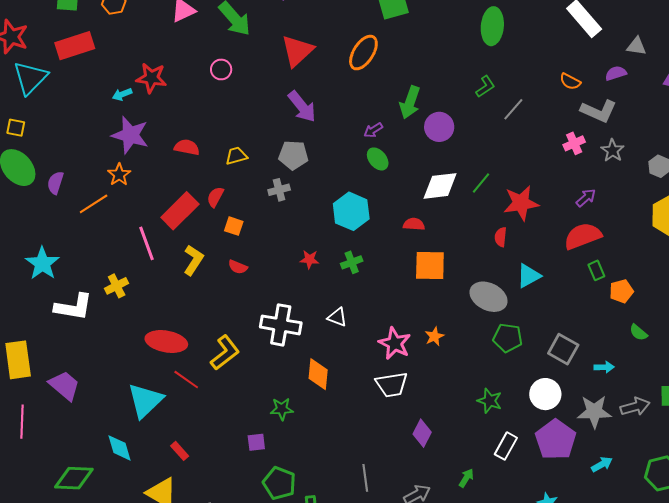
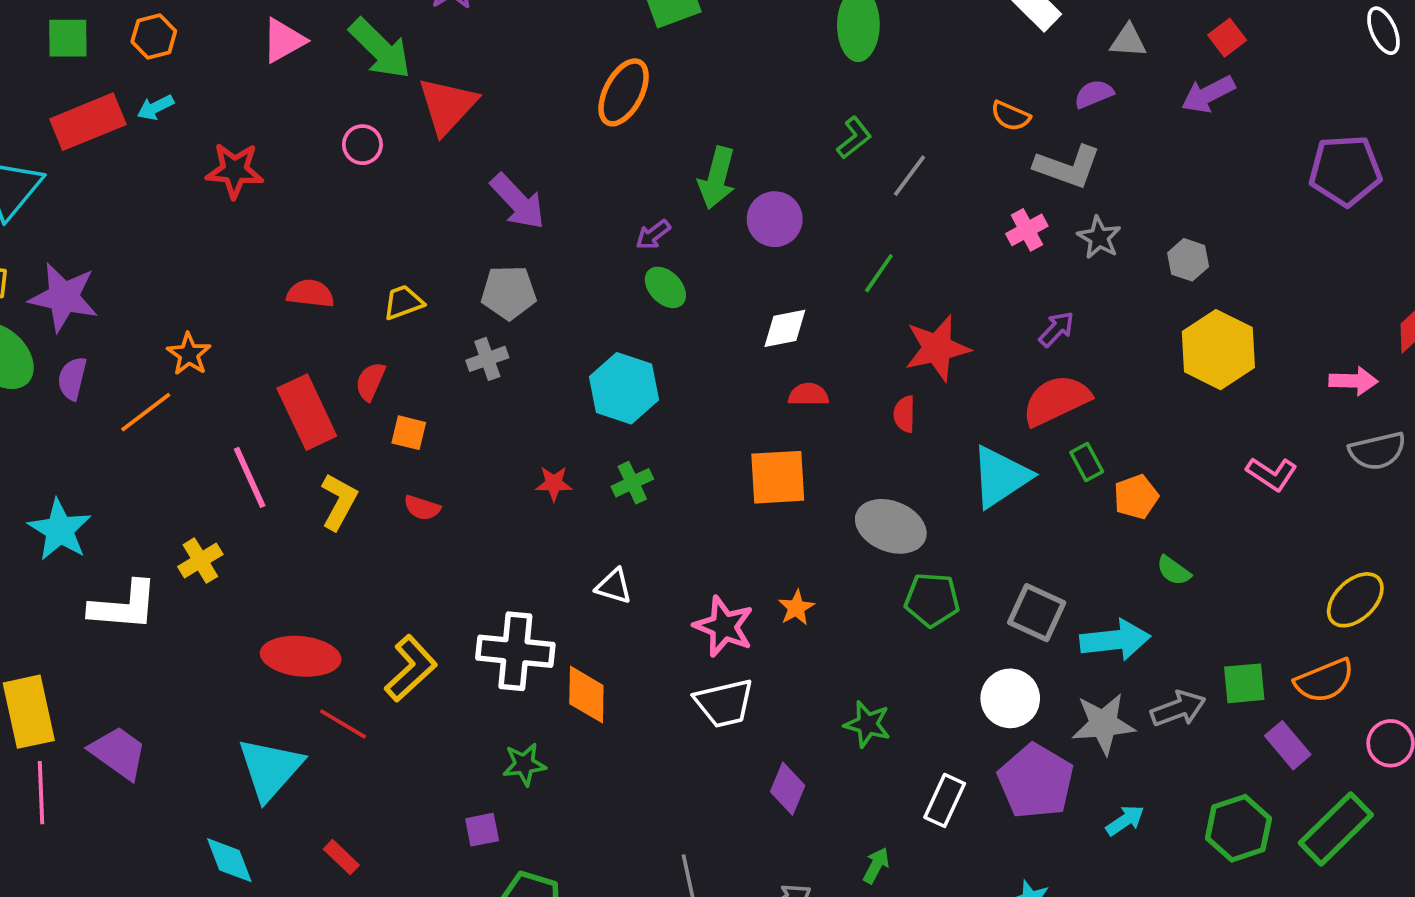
red triangle: (297, 51) -> (447, 106), moved
cyan arrow: (122, 94) -> (155, 107), moved
purple star: (130, 135) -> (64, 297), moved
green line: (481, 183) -> (879, 273), moved
white diamond: (440, 186) -> (785, 328), size x0.7
red rectangle: (180, 211) -> (307, 412), turned -66
red semicircle: (414, 224) -> (808, 395), moved
cyan triangle: (529, 276) -> (1001, 477), moved, size x1.4
white cross: (281, 325) -> (515, 651), moved
cyan arrow: (604, 367) -> (1115, 640), size x1.8
green star: (490, 401) -> (867, 724), moved
pink line: (22, 422) -> (41, 793), moved

